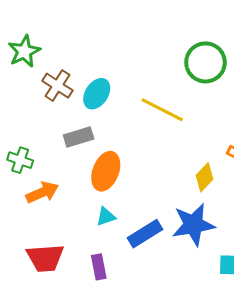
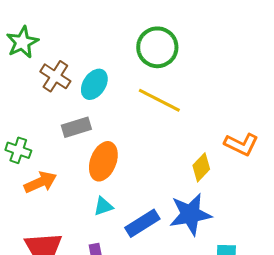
green circle: (205, 62) -> (157, 47), moved

